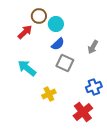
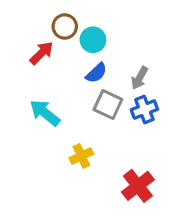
gray arrow: (93, 47) -> (139, 78), moved
blue cross: (94, 87) -> (144, 110), moved

